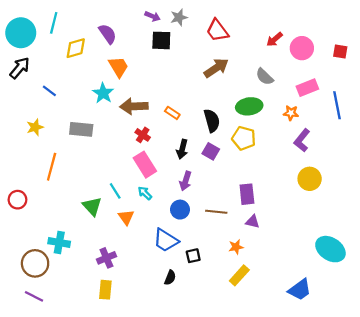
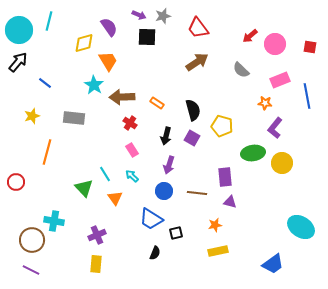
purple semicircle: (108, 34) -> (109, 27), moved
yellow diamond: (76, 48) -> (84, 43), moved
green ellipse: (249, 106) -> (253, 153), moved
pink rectangle: (145, 165) -> (132, 150), size x0.6
yellow rectangle: (239, 275) -> (218, 251), turned 36

